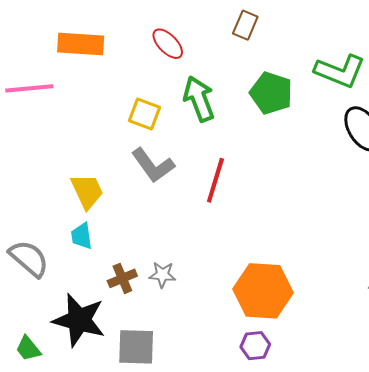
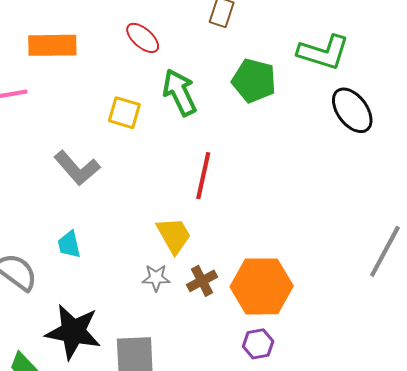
gray L-shape: (153, 165) -> (77, 168), moved
yellow trapezoid: (87, 191) -> (174, 235), moved
brown cross: (122, 278) -> (202, 281), moved

